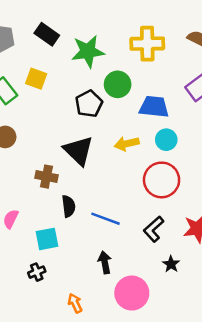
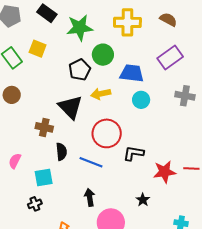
yellow arrow: (127, 144) -> (101, 94), moved
red circle: (162, 180) -> (107, 133), moved
black L-shape: (154, 229) -> (134, 153), moved, turned 50

